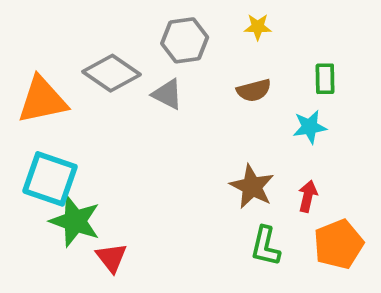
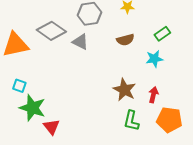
green rectangle: (325, 79) -> (162, 34), turned 56
cyan square: (50, 179) -> (19, 86), size x0.5
orange pentagon: (338, 244) -> (169, 120), turned 30

